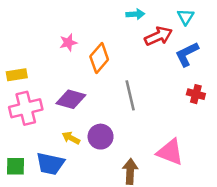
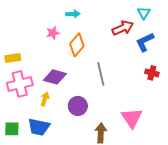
cyan arrow: (135, 14) -> (73, 14), moved
yellow arrow: (71, 138) -> (45, 99), moved, turned 80
pink triangle: (170, 152) -> (132, 118), turned 35

